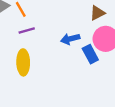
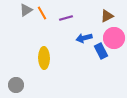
purple line: (27, 31) -> (66, 18), moved

